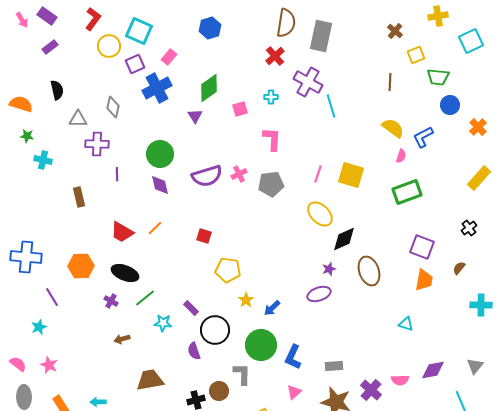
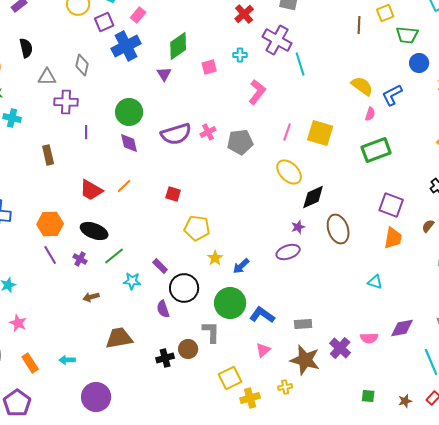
brown line: (390, 82) -> (359, 25), moved
pink L-shape: (272, 139) -> (257, 92), moved, turned 35
purple line: (52, 297) -> (50, 255), moved
blue L-shape: (293, 357) -> (262, 315), turned 100

